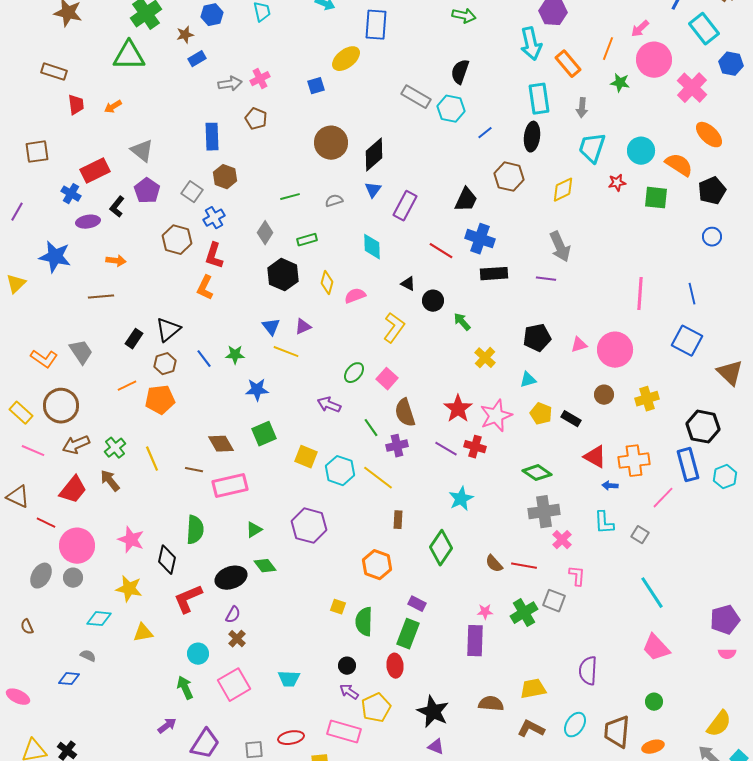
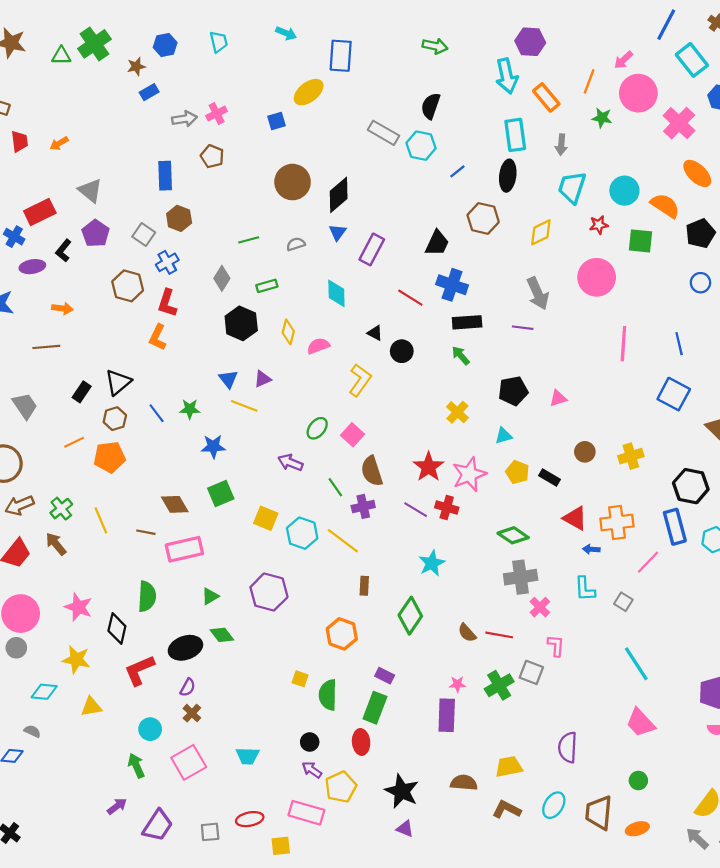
green triangle: (129, 56) -> (61, 56), moved, size x0.6
green arrow: (462, 322) -> (461, 355), moved
pink circle: (615, 350) -> (597, 277), moved

